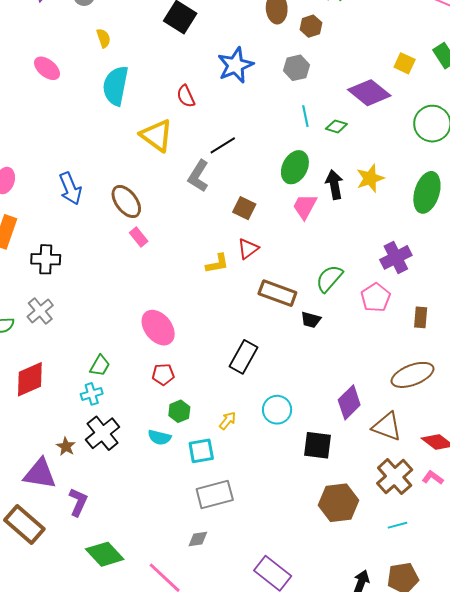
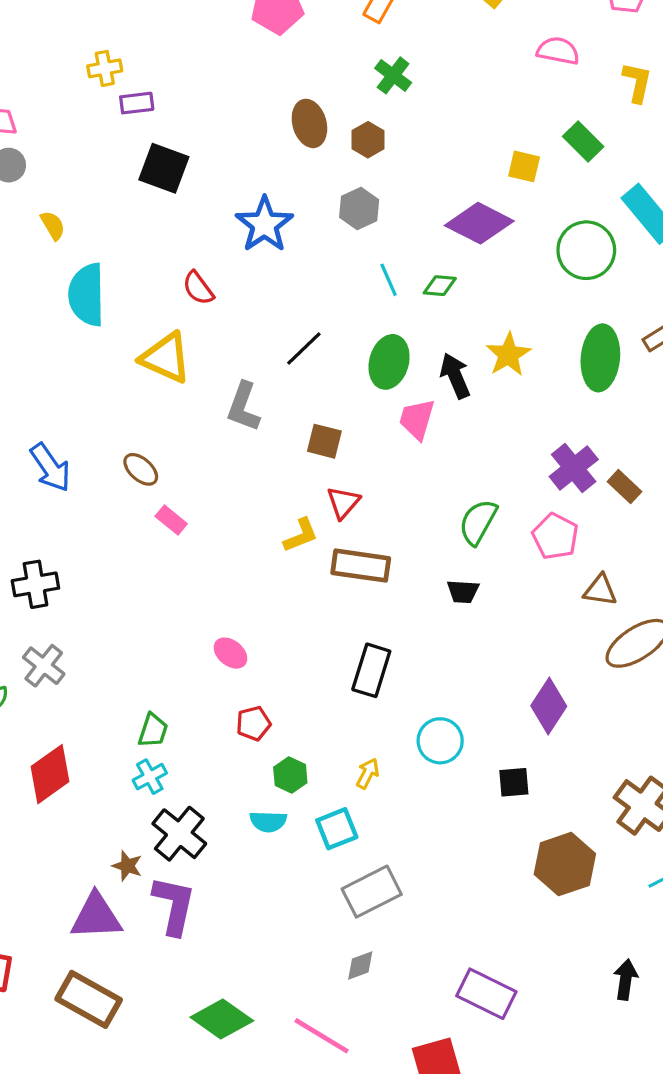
black line: (223, 145) -> (304, 348), moved
brown ellipse: (126, 202) -> (141, 469), size x0.7
brown rectangle: (277, 293) -> (361, 566), moved
brown rectangle: (421, 317) -> (625, 487), moved, turned -40
pink ellipse: (158, 328) -> (231, 653), size x0.6
brown triangle: (387, 426) -> (600, 590), moved, size x0.7
black square: (317, 445) -> (514, 782), size x0.7
purple L-shape: (78, 502) -> (174, 905), moved, size x1.4

